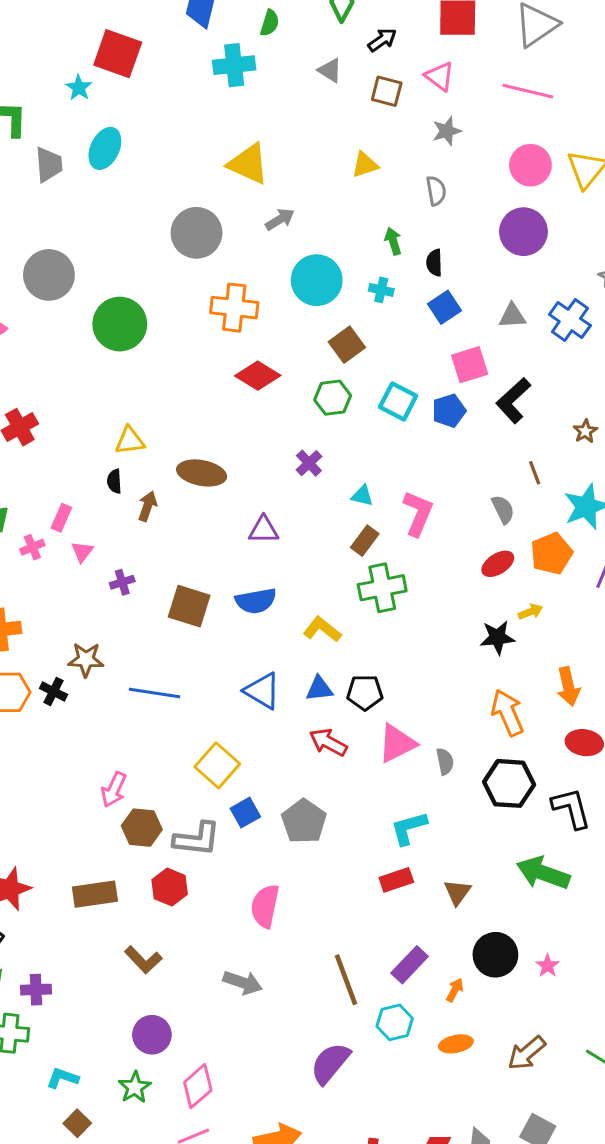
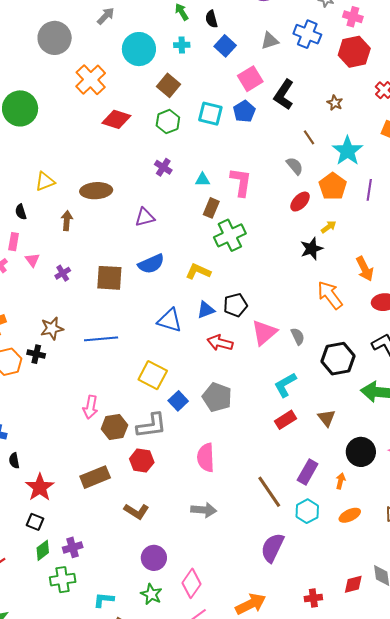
orange cross: (234, 308) -> (91, 80), turned -36
black semicircle: (114, 481) -> (21, 212), moved
black hexagon: (509, 783) -> (338, 359), moved

